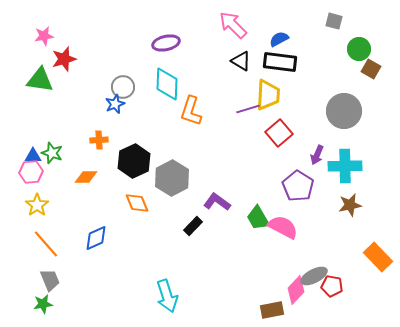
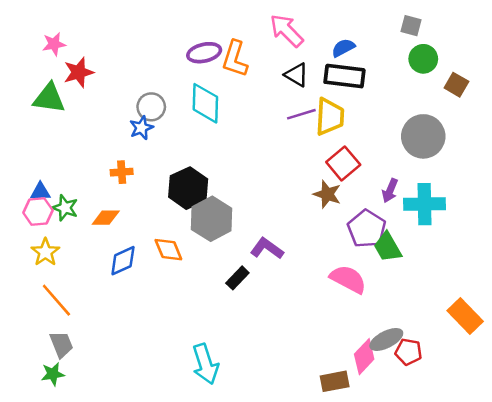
green circle: (359, 49) -> (423, 59), moved
purple line: (248, 109) -> (301, 114), moved
orange L-shape: (191, 111) -> (235, 59), moved
green star: (52, 153) -> (65, 208), moved
black hexagon: (134, 161) -> (188, 188), moved
brown star: (350, 205) -> (327, 194), moved, turned 30
green trapezoid: (258, 218) -> (388, 247), moved
blue diamond: (96, 238) -> (123, 261), moved

